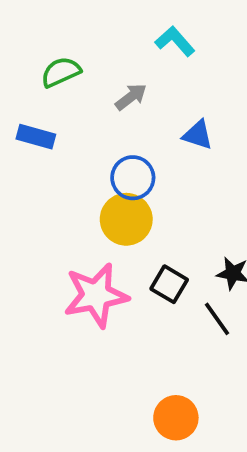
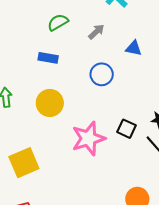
yellow circle: (126, 219) -> (50, 103), moved

